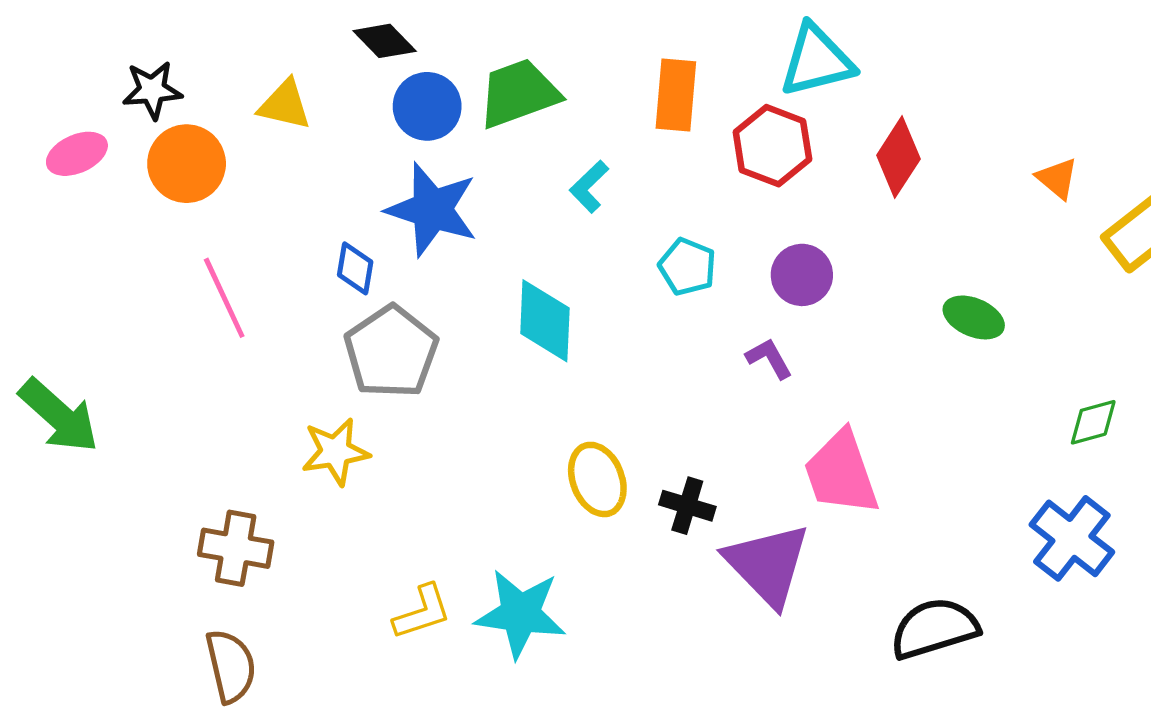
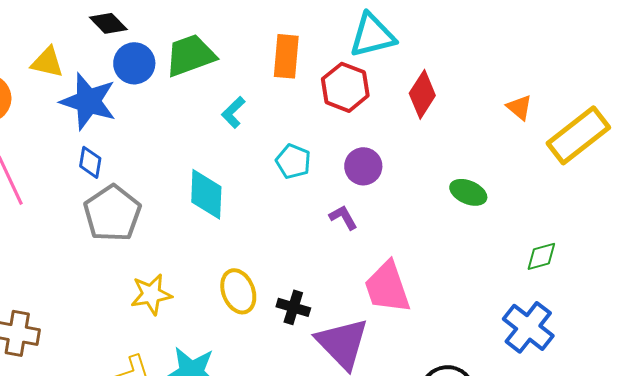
blue star: (432, 209) -> (88, 101), moved
yellow star: (335, 452) -> (151, 294), moved

